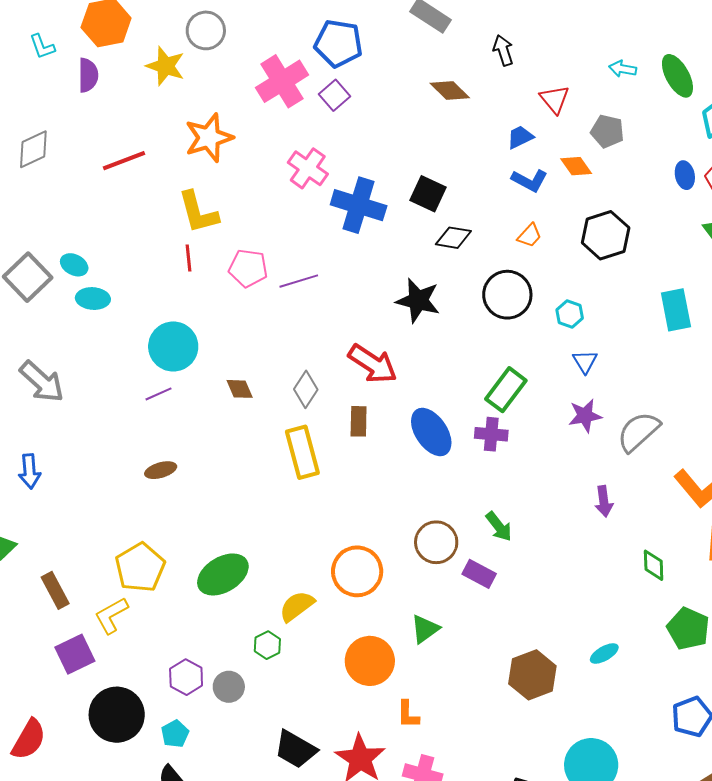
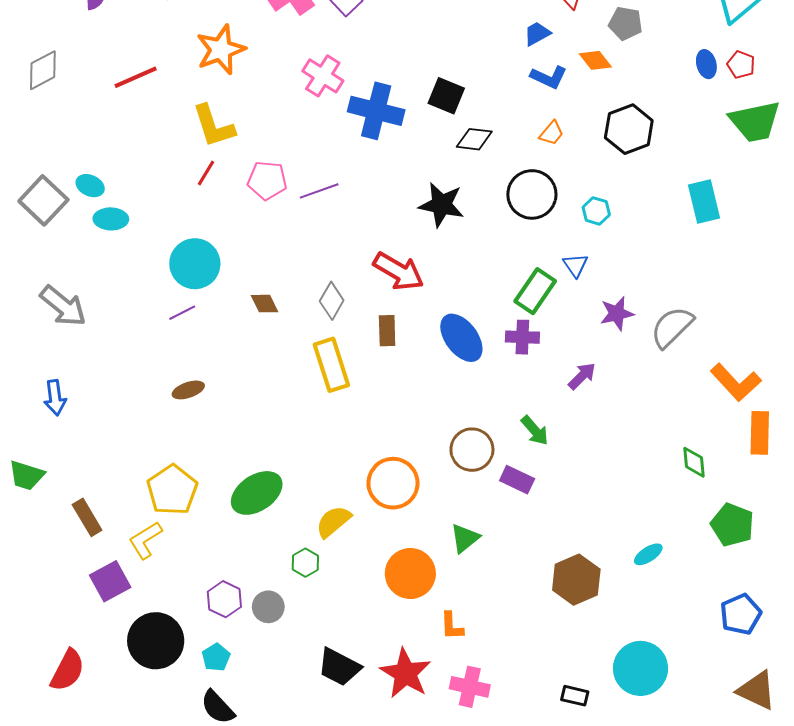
red line: (188, 258) -> (206, 173), turned 40
blue triangle: (585, 362) -> (576, 265), moved
purple arrow: (604, 501) -> (582, 376), moved, turned -124

